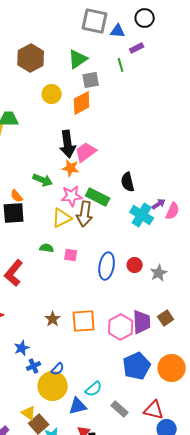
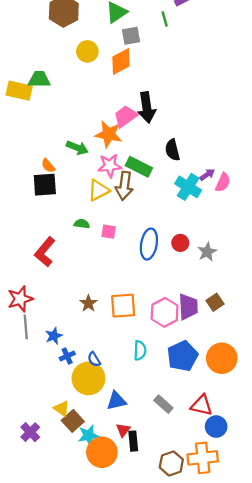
black arrow: (68, 144) -> (147, 107), moved
orange star: (71, 168) -> (109, 134), size x1.4
blue semicircle: (58, 369) -> (94, 359), turned 104
cyan semicircle: (94, 389) -> (140, 350), moved, turned -48

